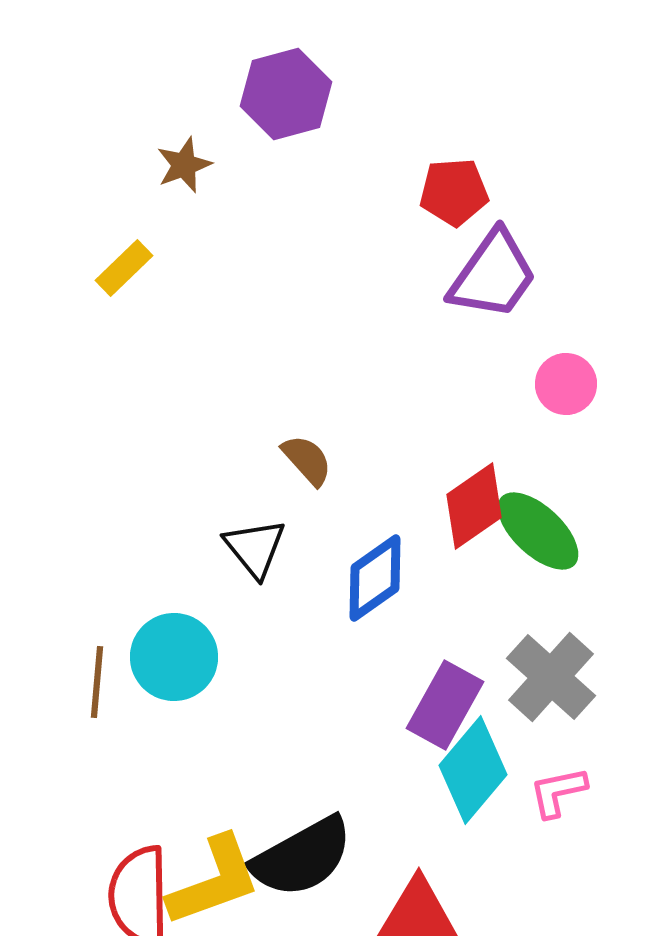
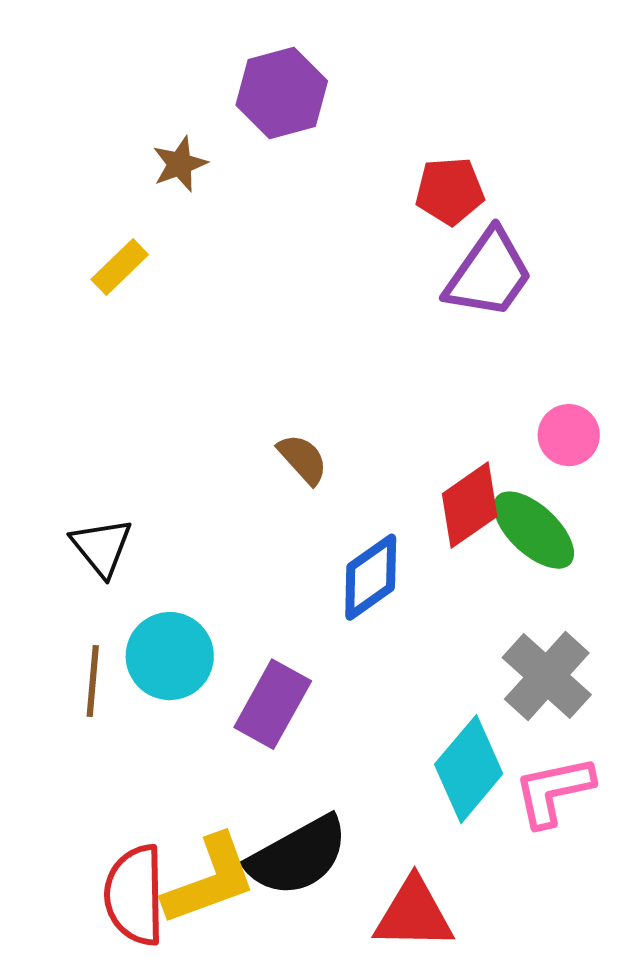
pink circle: (566, 384) -> (569, 435), moved
black triangle: (255, 548) -> (102, 547), moved
purple rectangle: (445, 705) -> (273, 704), moved
pink L-shape: (558, 792) -> (554, 791), size x1.4

